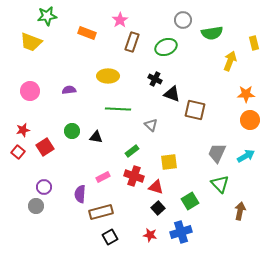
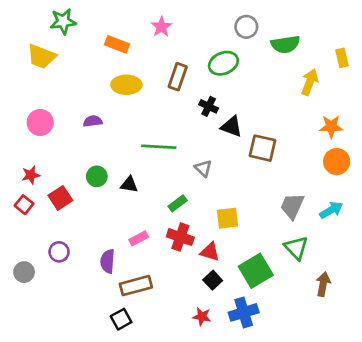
brown rectangle: (132, 42) -> (178, 77), moved
yellow ellipse: (108, 76) -> (126, 85), moved
green square: (190, 201) -> (256, 271), size x1.4
gray circle: (36, 206) -> (24, 272), moved
black square: (110, 237) -> (121, 319), moved

